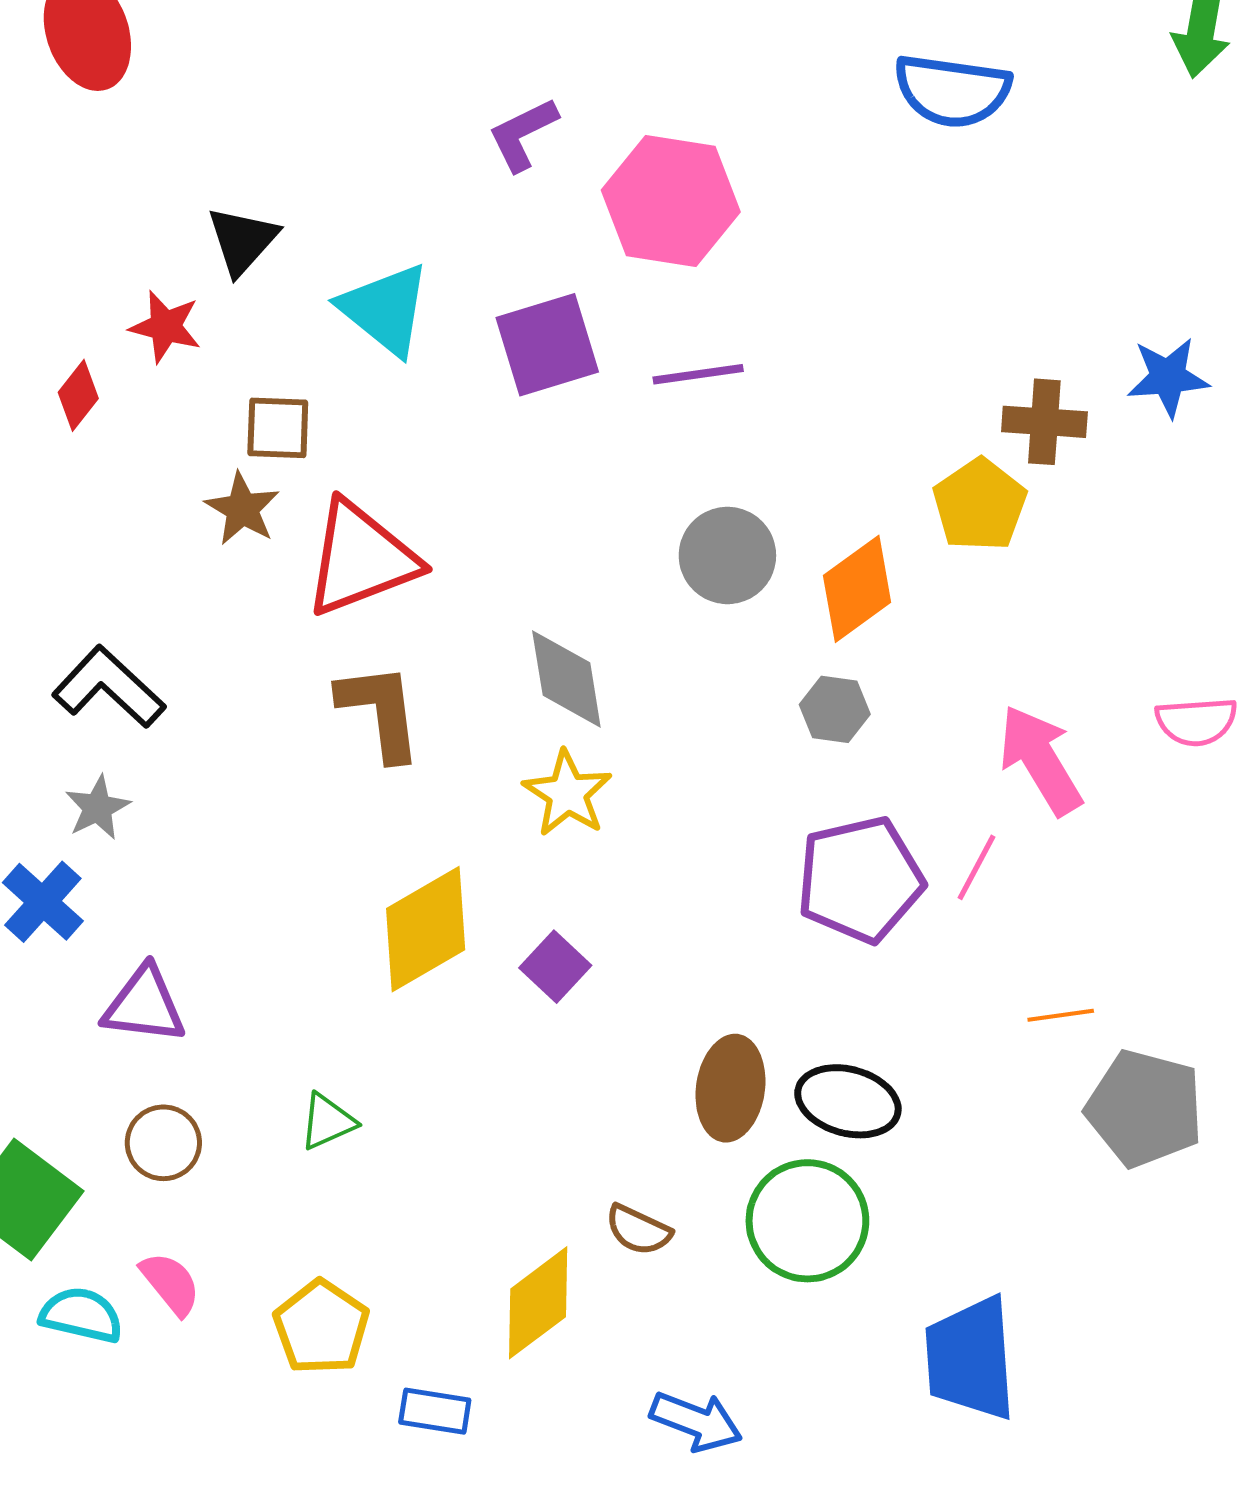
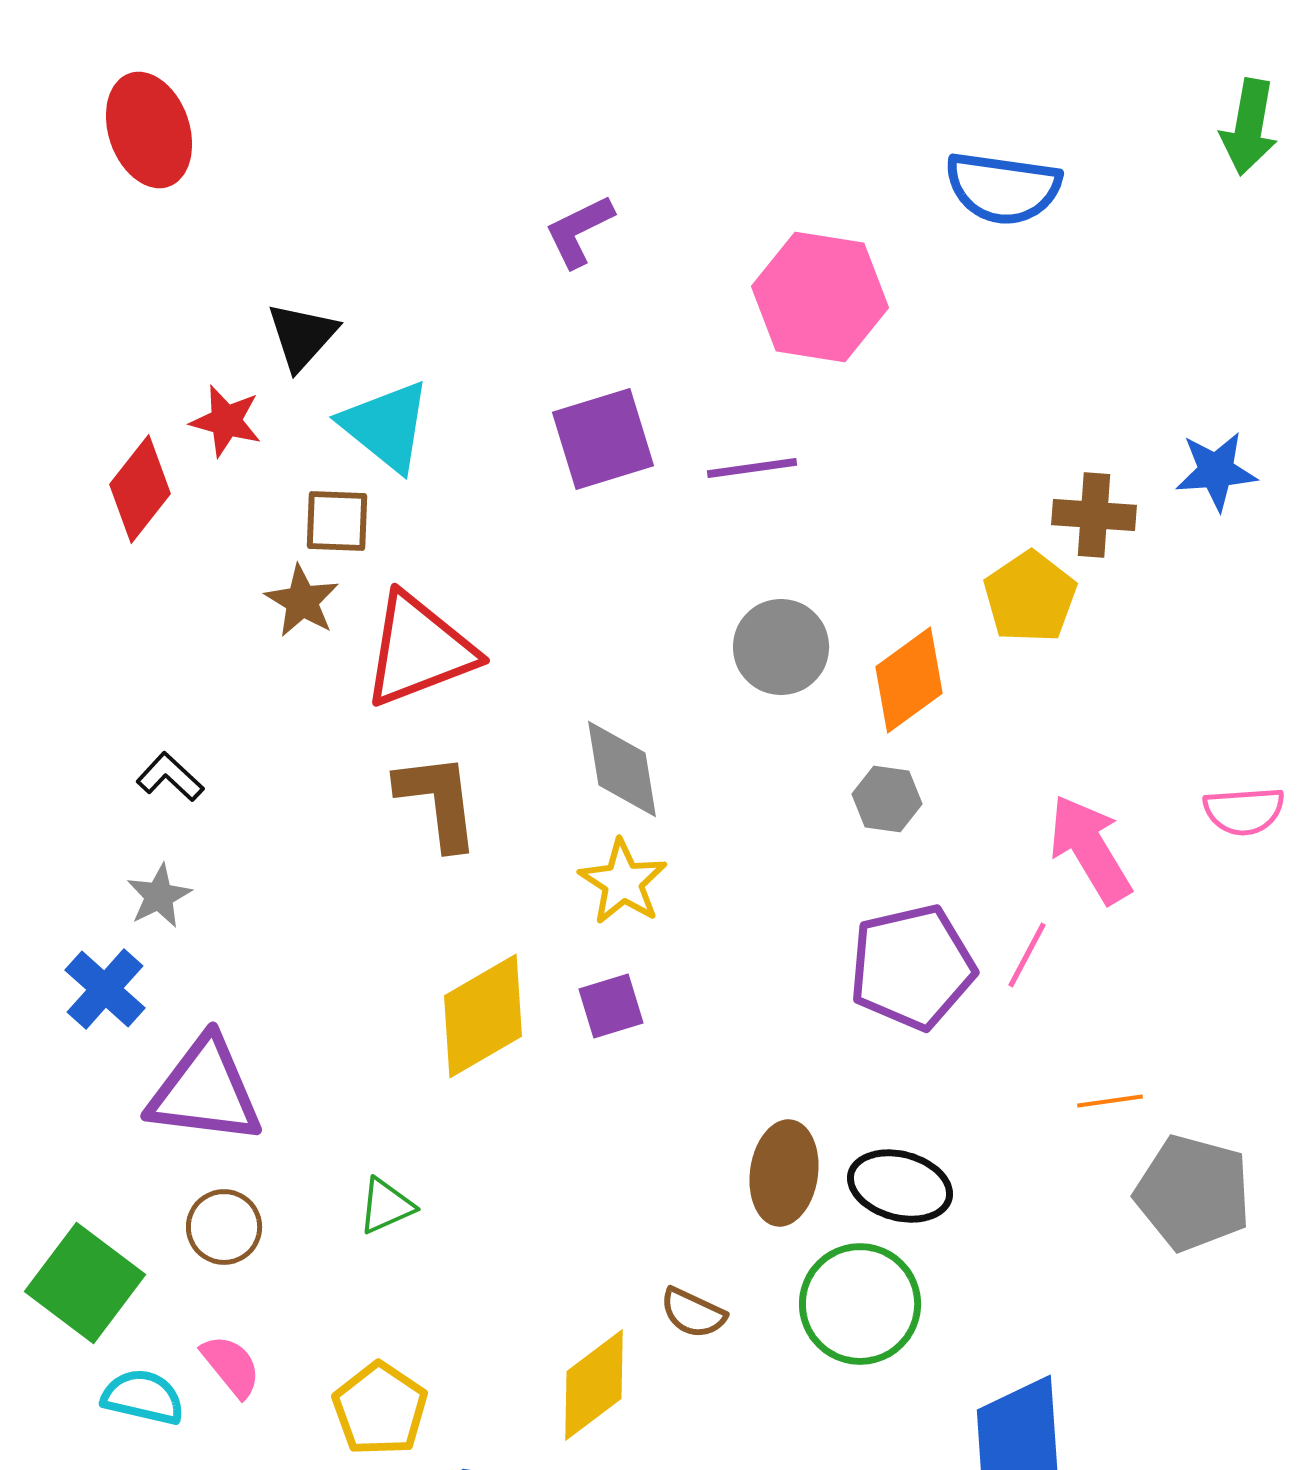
pink hexagon: (671, 201) -> (820, 297), moved
cyan triangle: (385, 309) -> (386, 426), moved
red diamond: (78, 395) -> (140, 489), size x1.5
black L-shape: (109, 687) -> (170, 777), size x0.6
purple square: (555, 967) -> (611, 1006), moved, turned 30
purple triangle: (144, 1005) -> (205, 1091), size x1.4

